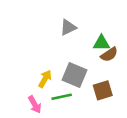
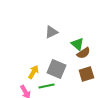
green triangle: (101, 43) -> (77, 44), turned 40
brown square: (103, 90) -> (86, 74), moved

